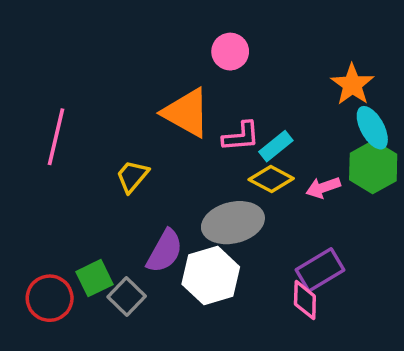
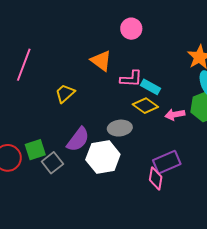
orange triangle: (186, 113) -> (101, 61), size x0.7
cyan rectangle: (276, 146) -> (151, 87), turned 60
gray ellipse: (233, 223) -> (120, 128), size x0.7

